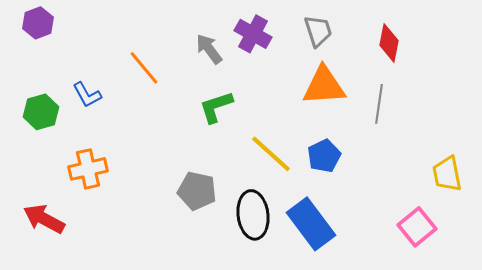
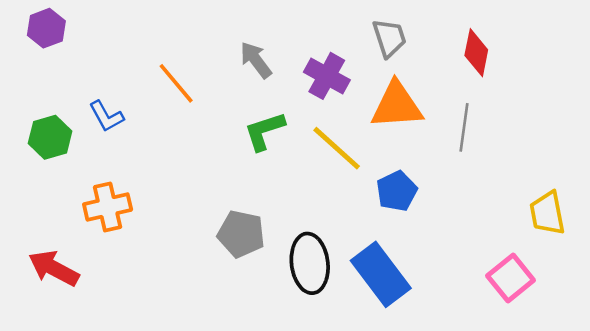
purple cross: (253, 34) -> (327, 76), moved
yellow line: (271, 154) -> (337, 148), moved

